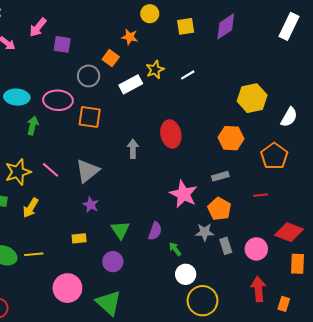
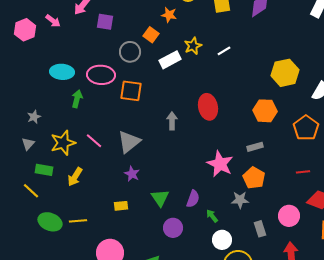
red line: (261, 195) -> (303, 172), moved
gray rectangle: (226, 246) -> (260, 229), moved
purple circle: (113, 262) -> (173, 228), moved

